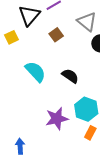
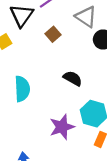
cyan semicircle: (35, 72) -> (22, 89), moved, turned 45

